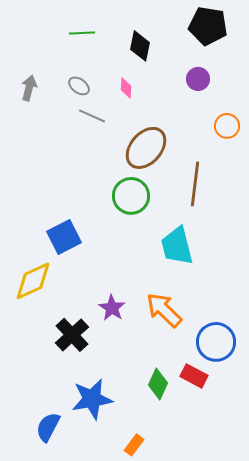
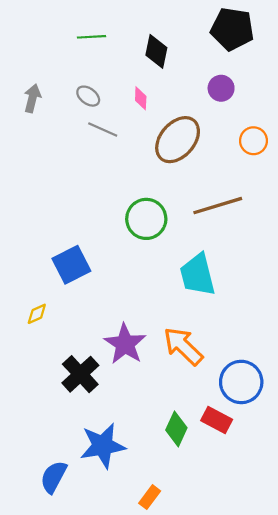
brown ellipse: (146, 148) -> (178, 140), moved
brown line: (195, 184) -> (218, 206), turned 66
yellow diamond: (33, 281) -> (37, 314), size x0.5
purple star: (112, 308) -> (125, 344), size x1.4

